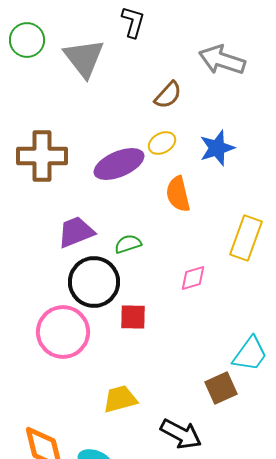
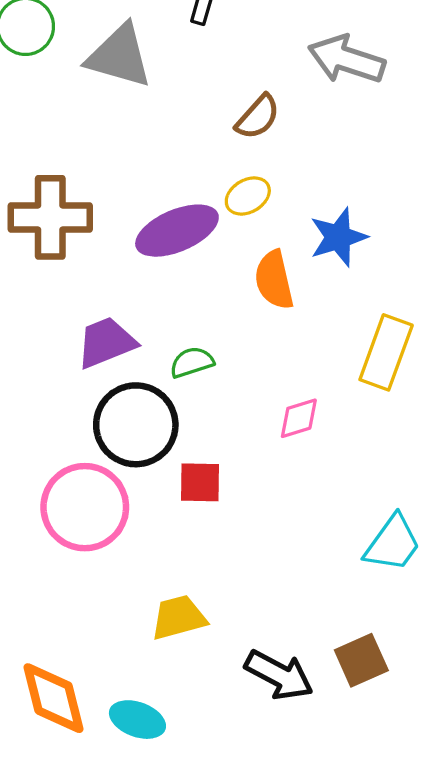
gray triangle: (84, 58) -> (119, 56), turned -36
blue star: (217, 148) -> (338, 237), moved
brown square: (221, 388) -> (361, 660), moved

